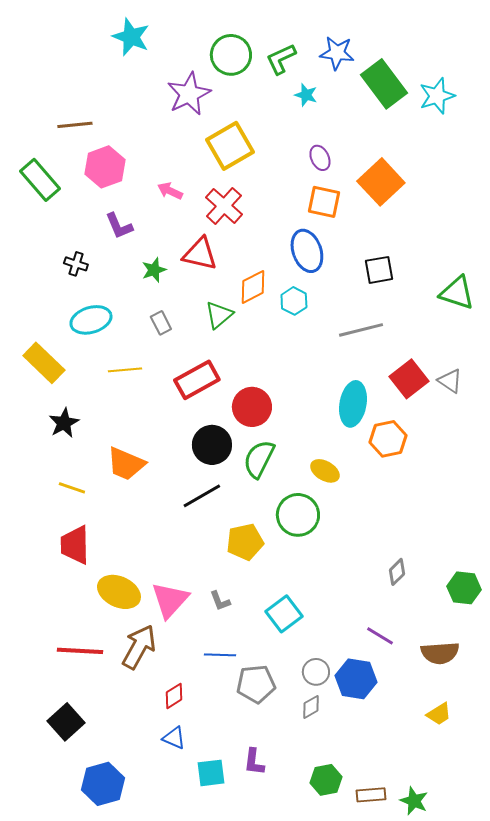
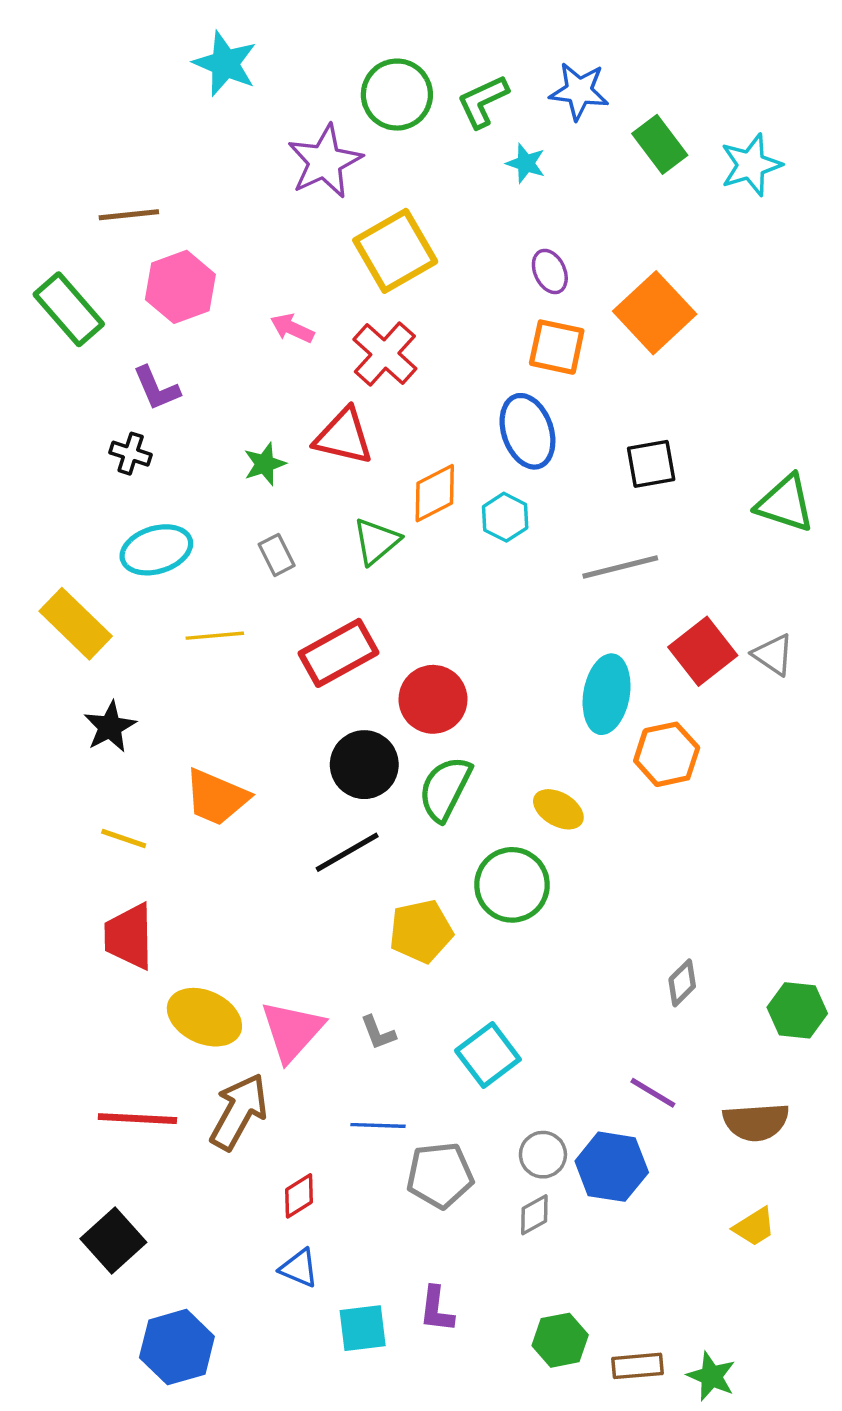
green rectangle: (384, 84) -> (660, 144), size x0.7
purple L-shape: (119, 226) -> (156, 388), moved

